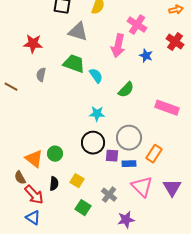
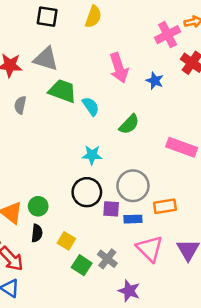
pink cross: (137, 25) -> (168, 35), moved, turned 30
gray triangle: (78, 32) -> (46, 59), moved
pink arrow: (118, 46) -> (119, 68), turned -30
orange rectangle: (154, 154) -> (165, 206), turned 48
black semicircle: (54, 184) -> (37, 233), moved
green square: (83, 208) -> (82, 265), moved
purple star: (126, 220) -> (129, 291), turned 30

